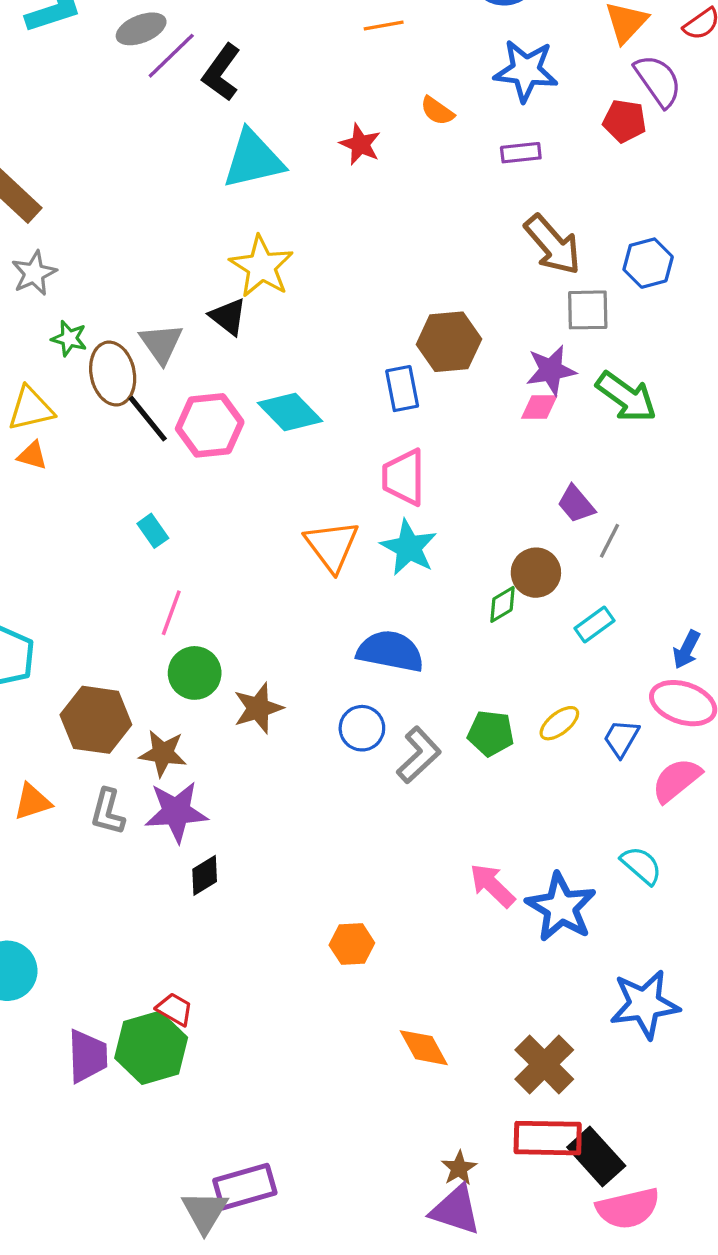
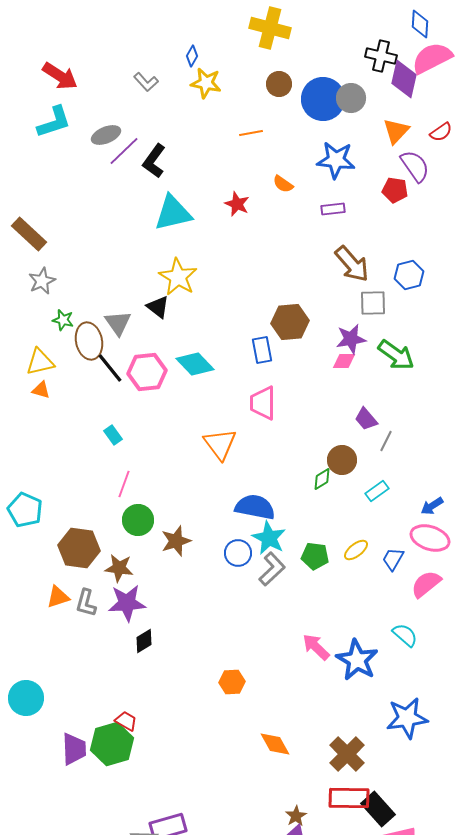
cyan star: (409, 548) -> (269, 538), moved
blue arrow: (686, 650) -> (432, 506), turned 30
orange triangle: (32, 802) -> (58, 597), moved

